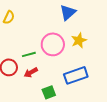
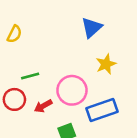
pink circle: (53, 44) -> (72, 90), moved
green line: (29, 54) -> (30, 76), moved

